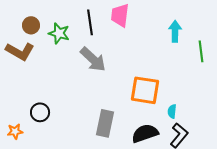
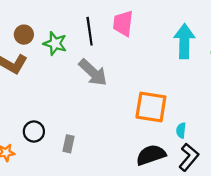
cyan arrow: (175, 31) -> (184, 41), size x1.4
gray rectangle: (105, 123) -> (68, 144), moved, size x0.6

